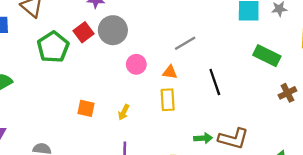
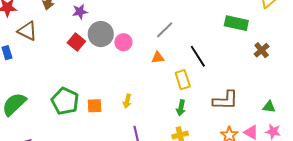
green pentagon: (53, 47) -> (65, 101), moved
pink circle: (136, 64) -> (123, 42), moved
yellow rectangle: (168, 100) -> (183, 80), moved
green arrow: (203, 138) -> (181, 108), moved, turned 119

